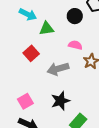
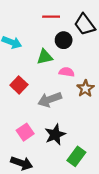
green triangle: (47, 29) -> (45, 57), moved
pink square: (25, 101) -> (25, 132), moved

